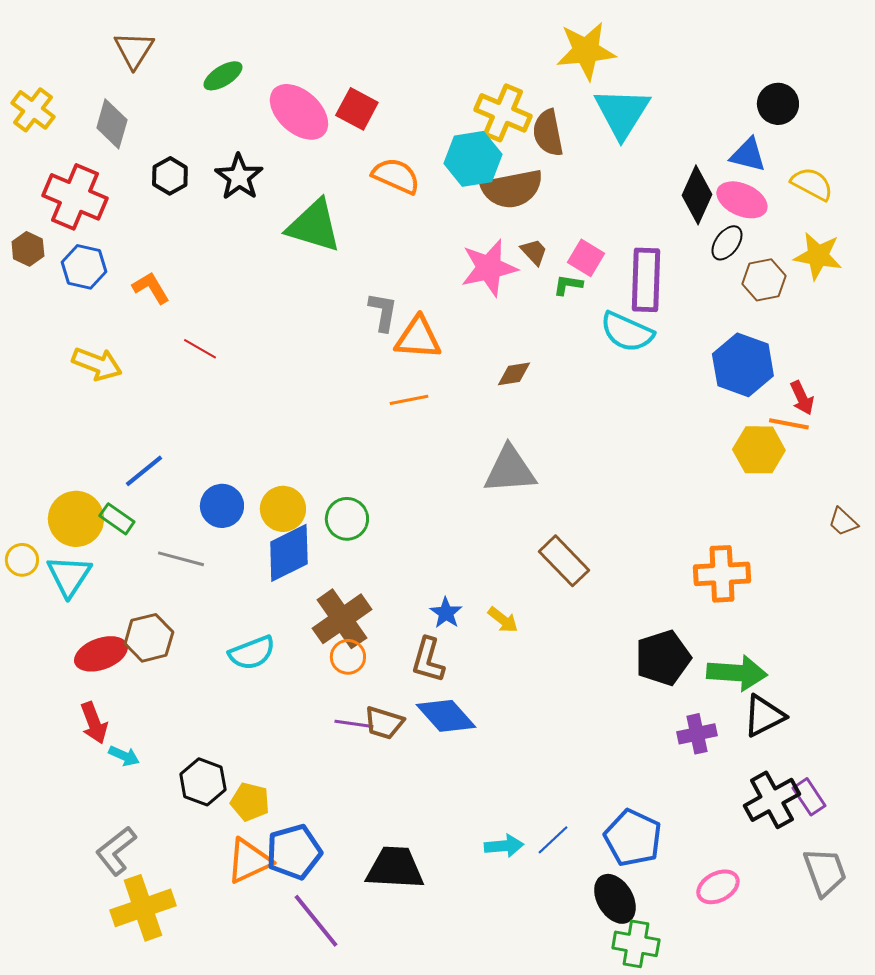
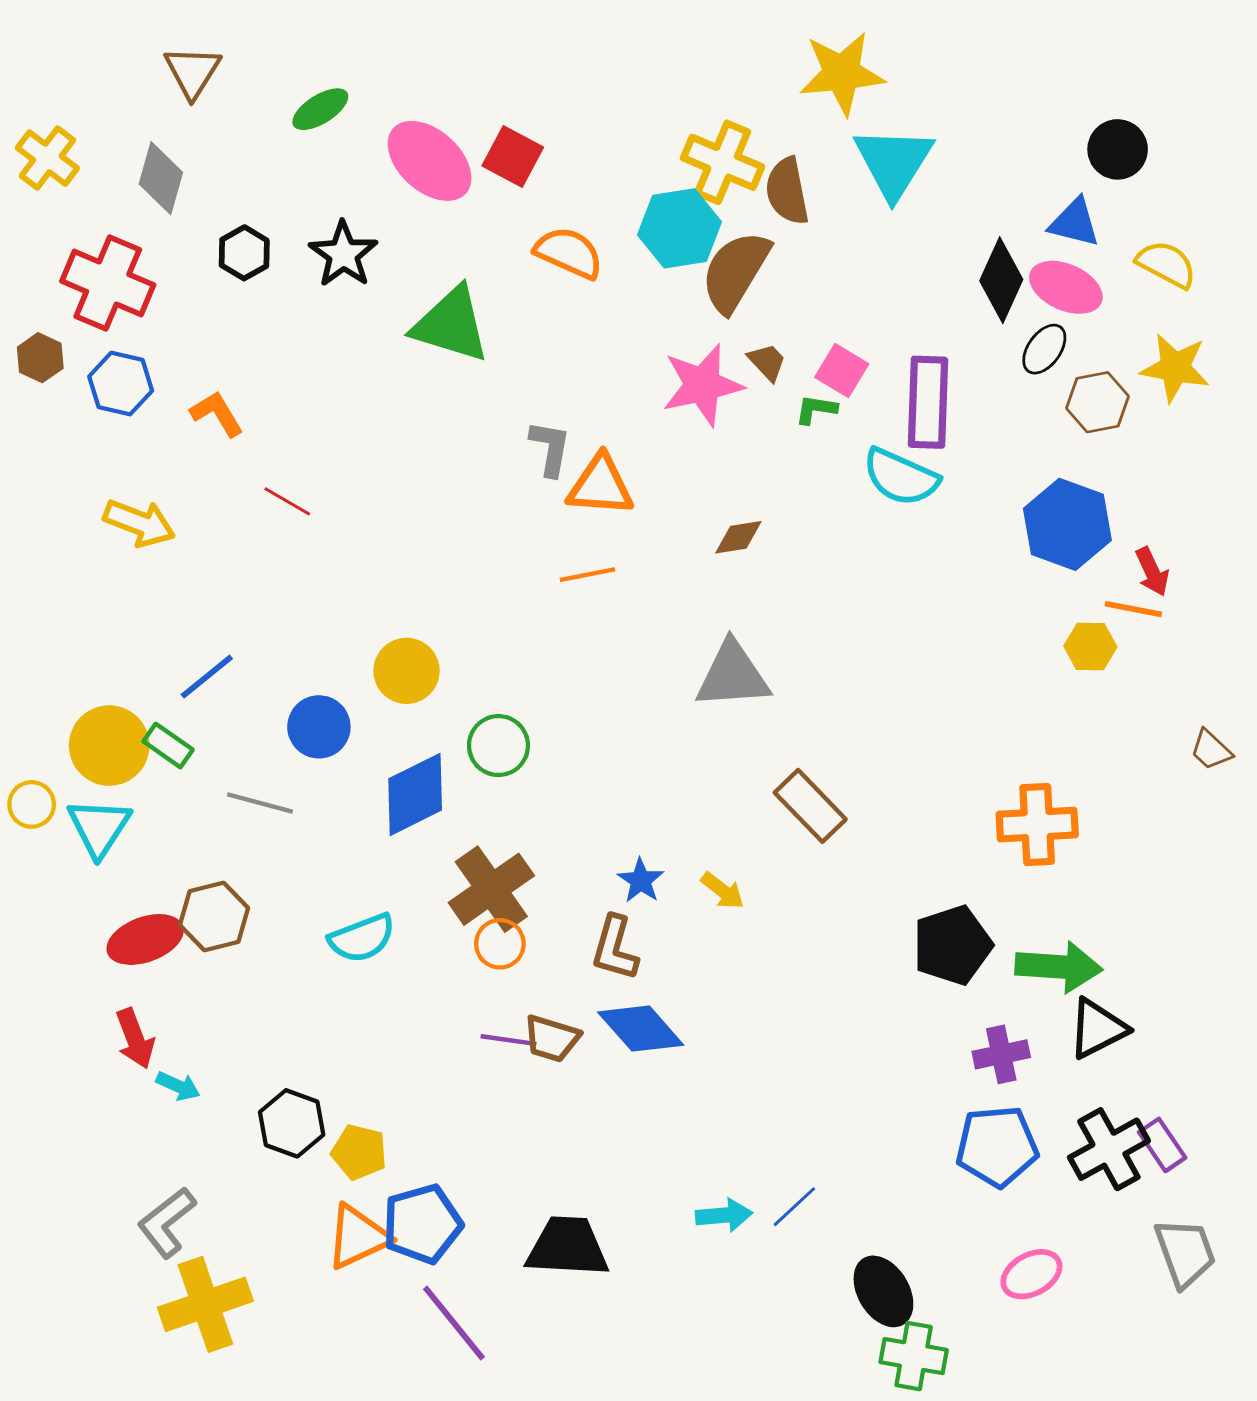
brown semicircle: (512, 189) -> (735, 272), turned 132
yellow hexagon: (759, 450) -> (1090, 646), size x0.7
yellow circle: (283, 509) -> (407, 671), moved
blue pentagon: (633, 838) -> (997, 1146), moved, turned -30

